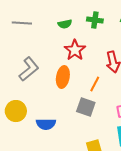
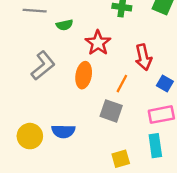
green semicircle: (65, 24) -> (65, 25), moved
yellow circle: (16, 111) -> (30, 136), moved

